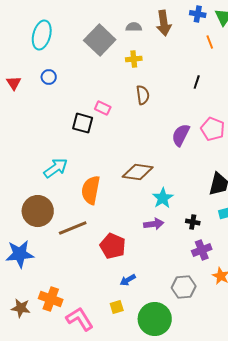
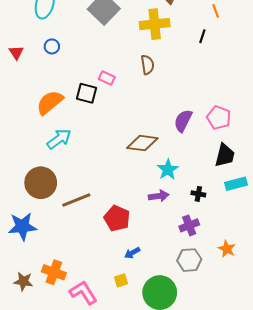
yellow cross: (134, 59) -> (155, 24), moved, size x1.8
black line: (197, 82) -> (202, 36), moved
pink pentagon: (213, 129) -> (219, 118), moved
purple semicircle: (181, 135) -> (183, 121), moved
orange semicircle: (91, 190) -> (50, 102), moved, turned 40
purple cross: (202, 250) -> (189, 225), moved

